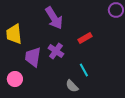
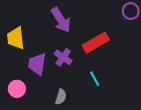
red rectangle: (85, 38) -> (96, 43), size x1.6
gray semicircle: (72, 86) -> (61, 97), moved, turned -120

